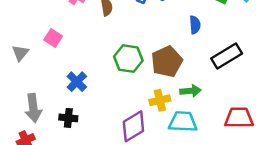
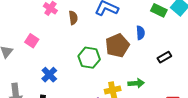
black rectangle: (227, 56) -> (164, 57), size x0.6
brown pentagon: (167, 62) -> (117, 46), moved

